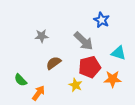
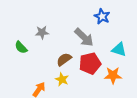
brown semicircle: (54, 63) -> (64, 59), moved
green semicircle: (21, 80) -> (21, 47), moved
yellow star: (76, 85) -> (62, 79), moved

